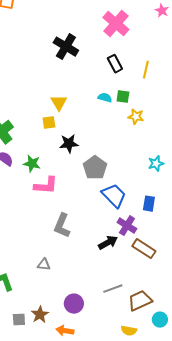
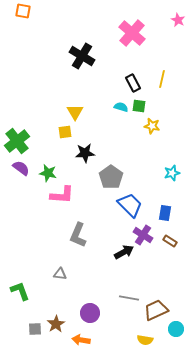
black rectangle: (115, 64) -> (133, 83), moved
brown rectangle: (144, 249) -> (170, 241), moved, size x0.6
gray line: (113, 289) -> (129, 298), turned 30

